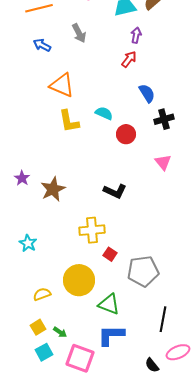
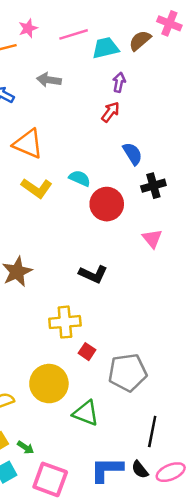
gray arrow: (79, 33) -> (49, 80), turned 126
yellow L-shape: (69, 121) -> (37, 188), turned -45
red circle: (126, 134) -> (107, 204), size x1.4
blue L-shape: (111, 335) -> (107, 470), moved
black semicircle: (152, 365) -> (140, 470), moved

